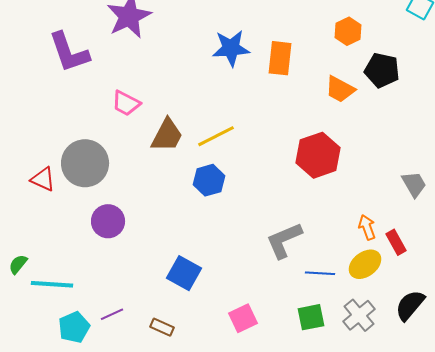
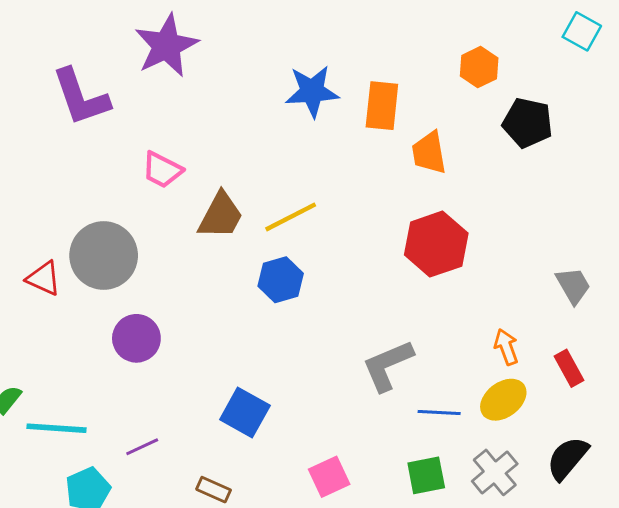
orange trapezoid: (340, 89) -> (429, 153), moved, turned 52
red rectangle: (396, 242) -> (569, 368), moved
purple line: (112, 314) -> (142, 447), moved

